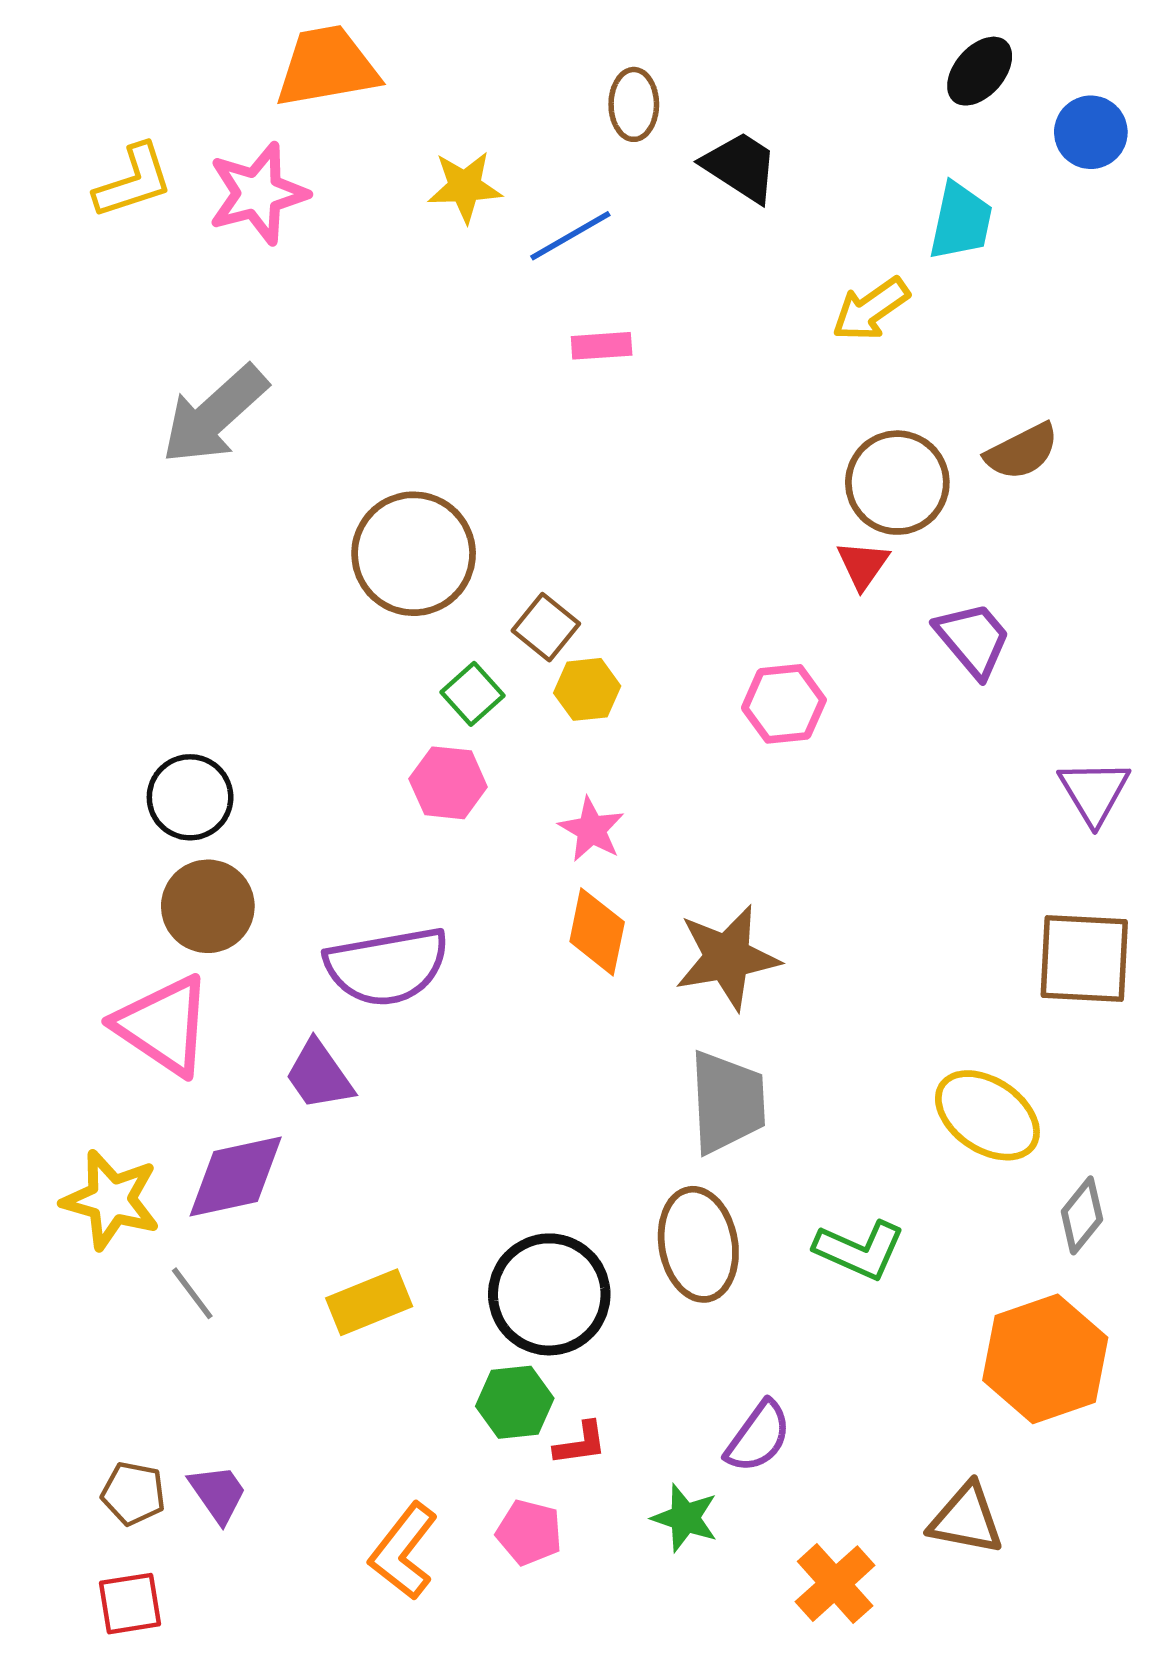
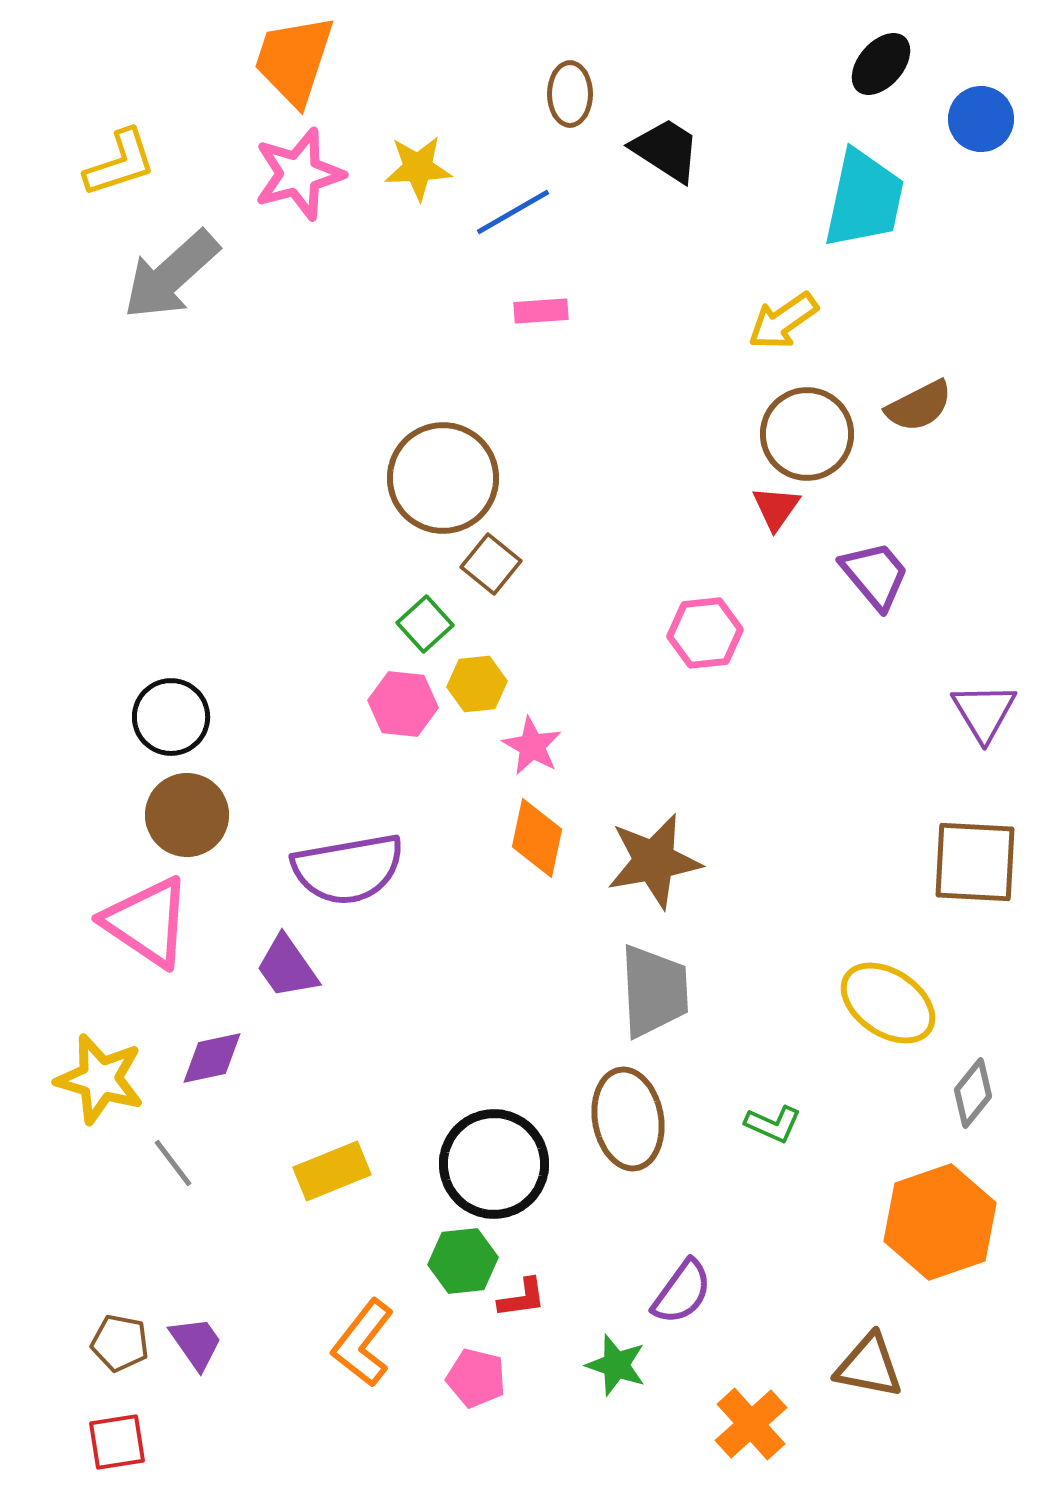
orange trapezoid: (327, 67) -> (294, 60), turned -62
pink star: (258, 193) -> (299, 174), moved
cyan trapezoid: (961, 221) -> (864, 199), size x1.4
yellow arrow: (871, 309) -> (783, 321), moved
gray arrow: (215, 415) -> (171, 275), moved
brown circle: (414, 554) -> (443, 478), moved
yellow hexagon: (587, 689) -> (477, 684), moved
purple diamond: (236, 1177) -> (212, 1058), size x0.7
green L-shape: (860, 1250) -> (773, 1124), size x0.7
orange L-shape: (404, 1551) -> (363, 1343), moved

